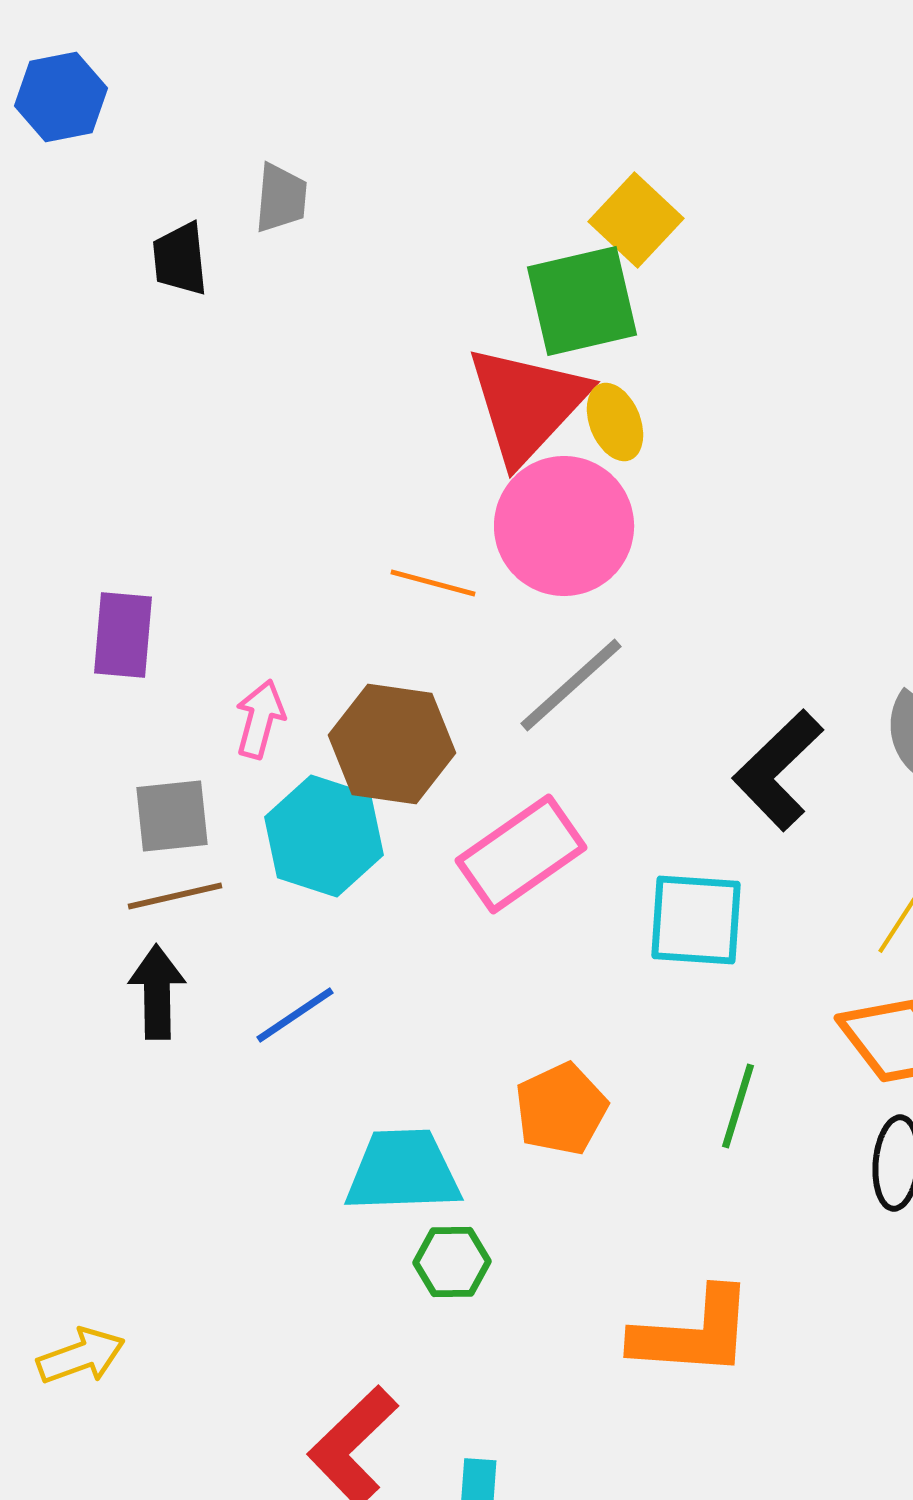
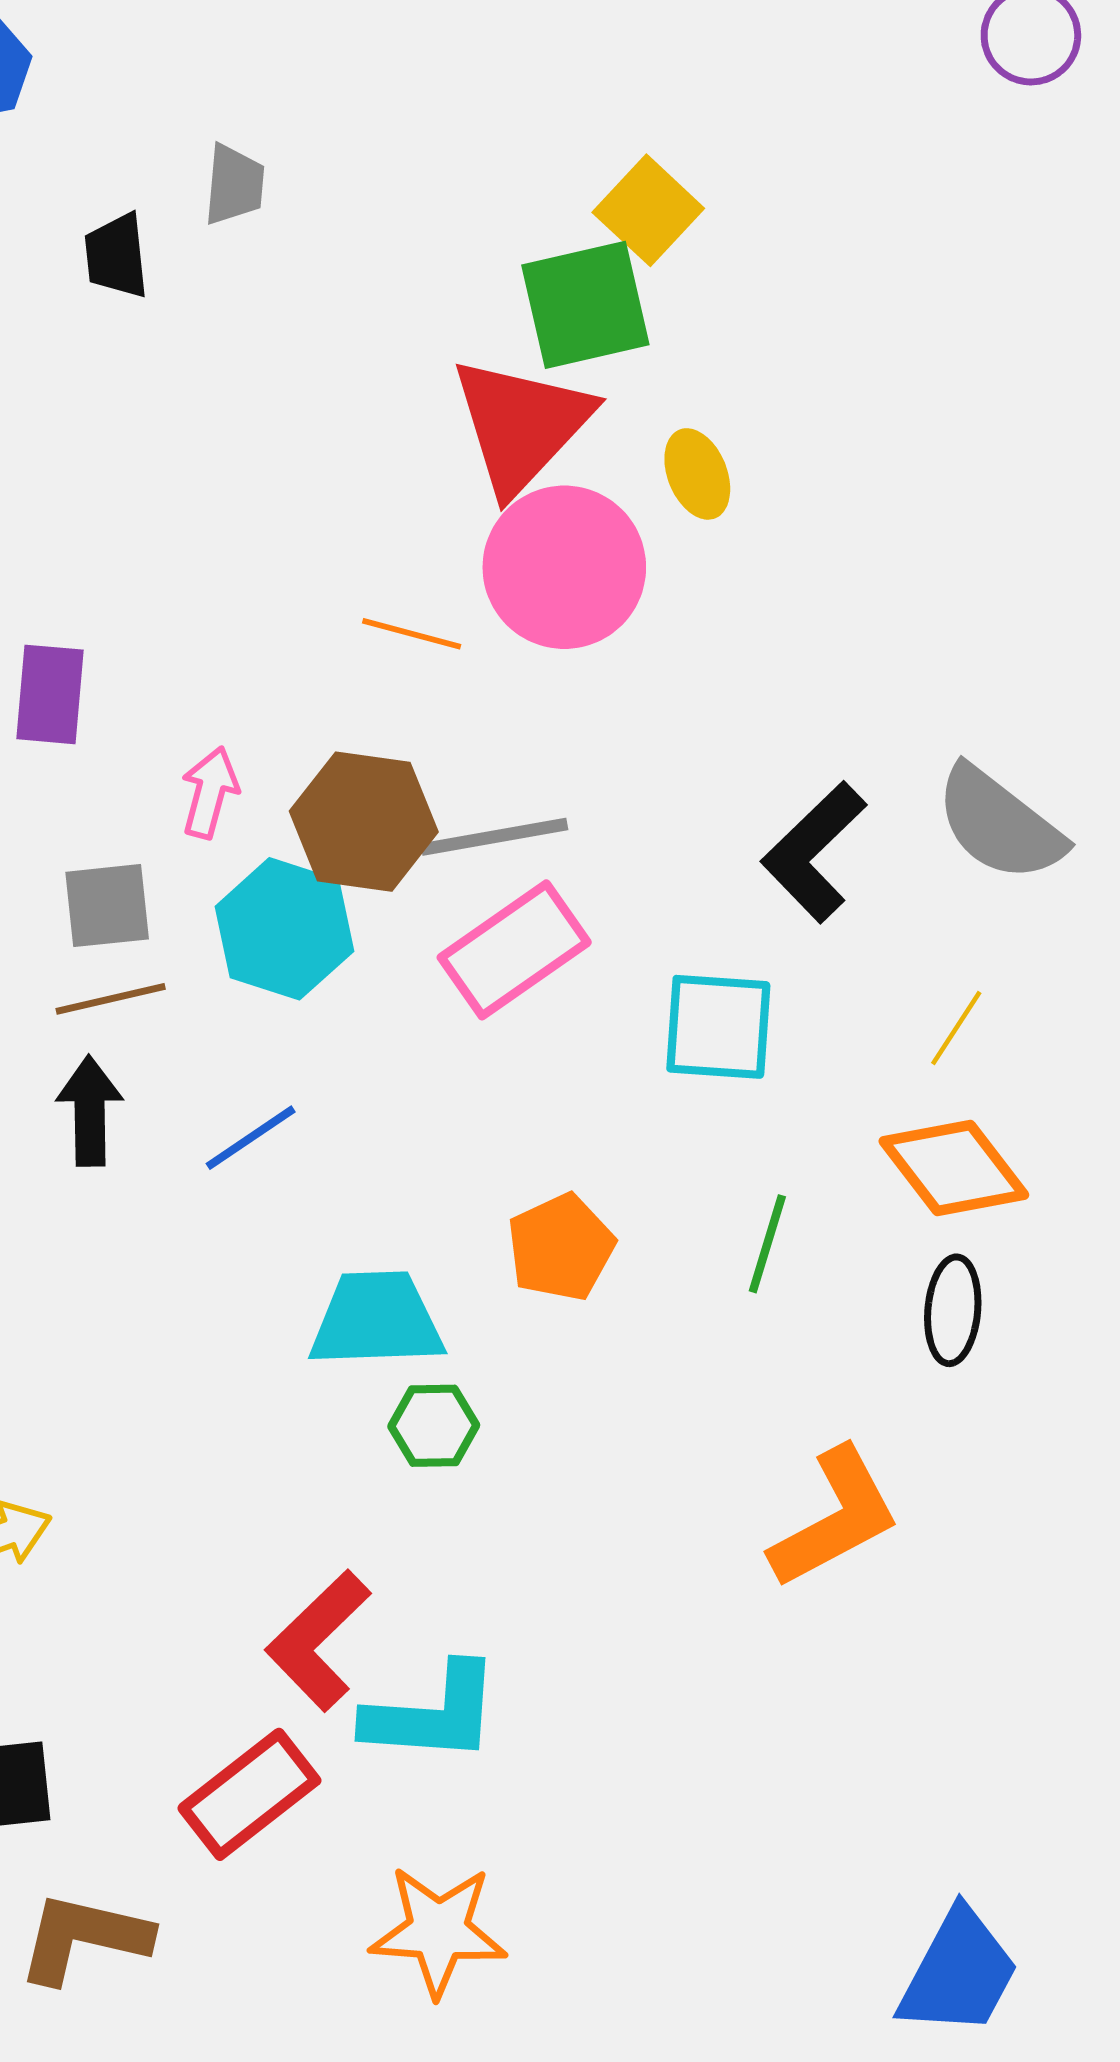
yellow ellipse: (615, 422) -> (697, 474), moved
gray line: (571, 685) -> (494, 837), moved, turned 32
orange L-shape: (693, 1333) -> (835, 1518), moved, turned -32

